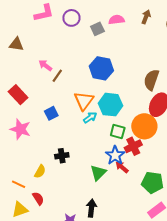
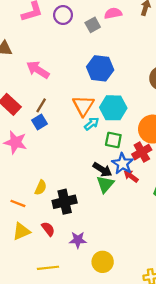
pink arrow: (45, 65) -> (38, 70), size x1.5
brown line: (57, 76) -> (41, 105), moved
blue square: (51, 113) -> (39, 122), moved
green square: (118, 132) -> (113, 140), moved
black cross: (62, 156) -> (65, 202), moved, size x1.5
red semicircle: (38, 198) -> (48, 229), moved
black arrow: (91, 208) -> (102, 170), moved, turned 120

